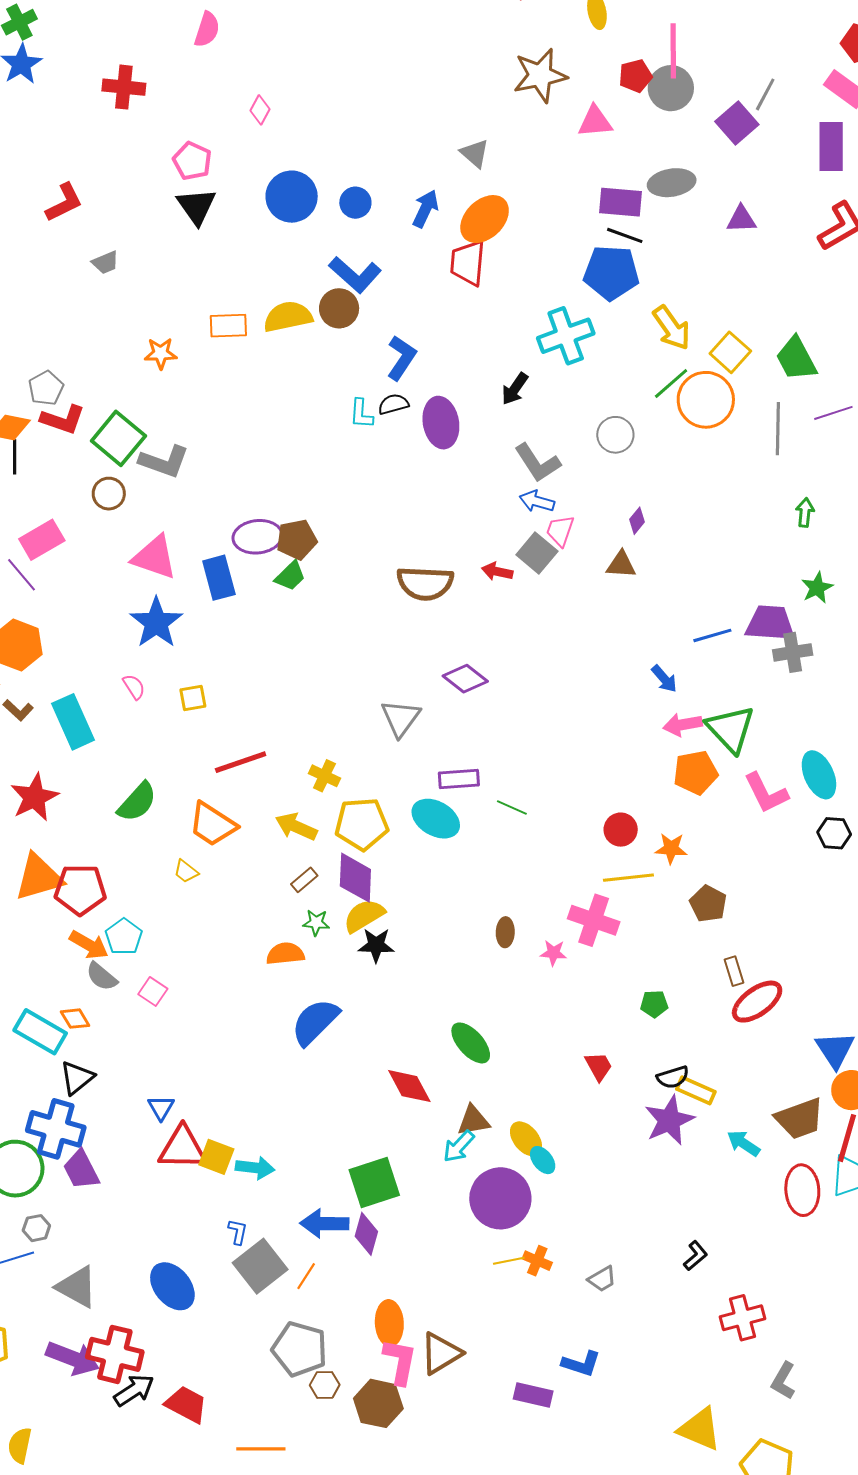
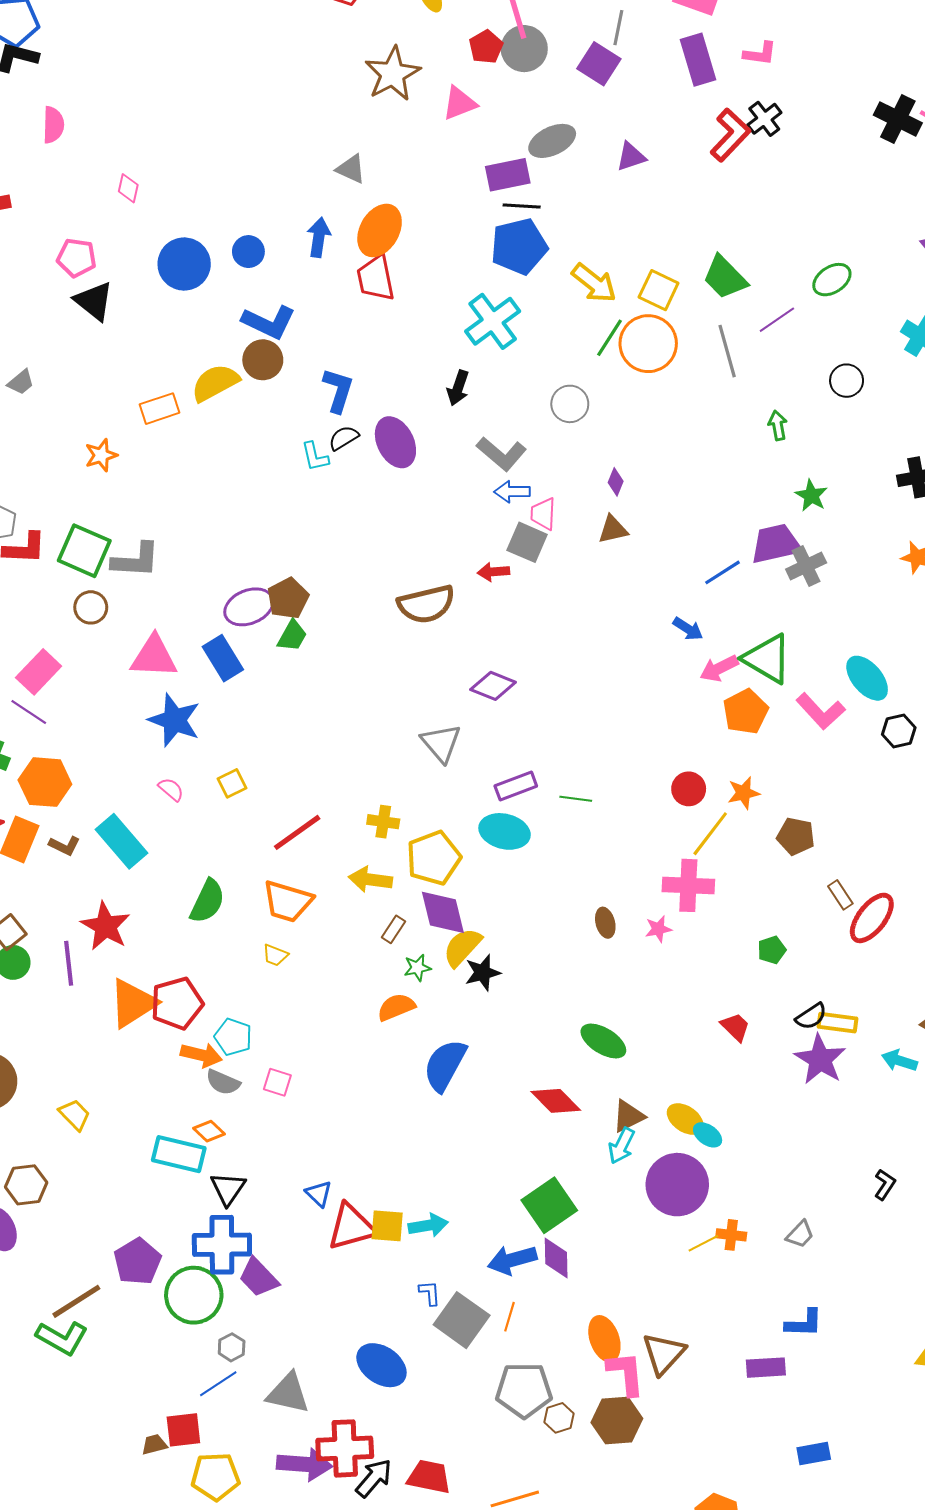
yellow line: (628, 878) -> (710, 834), turned -30

